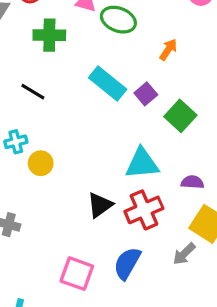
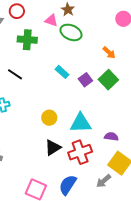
orange arrow: (168, 50) -> (109, 53), moved, turned 96
cyan rectangle: (108, 84) -> (62, 72), size x0.6
green square: (180, 116) -> (108, 80), moved
yellow circle: (41, 163) -> (49, 118), moved

